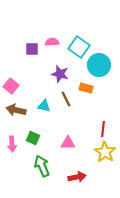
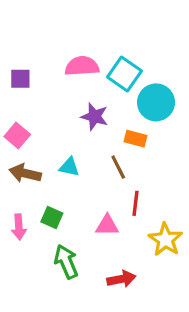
pink semicircle: (52, 42) -> (82, 66), size x1.5
purple square: (32, 49) -> (20, 79), moved
brown line: (66, 99) -> (118, 167), moved
red line: (103, 129) -> (135, 203), moved

